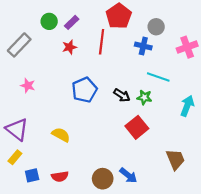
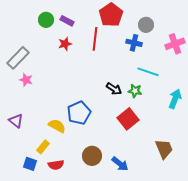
purple rectangle: (72, 22) -> (67, 21), turned 72
gray rectangle: (19, 45) -> (18, 58), moved
blue pentagon: (84, 90) -> (79, 113), moved
purple triangle: (17, 129) -> (16, 121), size x0.7
yellow rectangle: (15, 157) -> (43, 147), moved
blue square: (32, 175) -> (30, 164), turned 32
brown circle: (103, 179) -> (92, 156), moved

